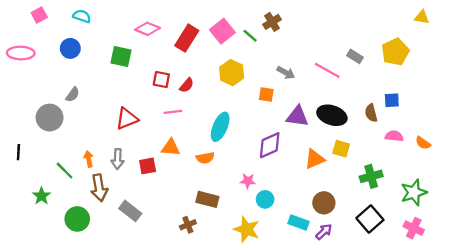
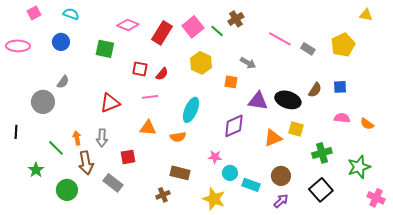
pink line: (327, 70) -> (280, 39), moved
brown semicircle: (371, 113) -> (315, 90), moved, turned -133
red square: (148, 166) -> (128, 157), moved
cyan rectangle: (298, 222) -> (251, 185), moved
pink cross: (414, 228) -> (376, 198), moved

